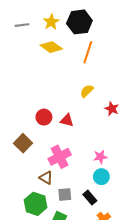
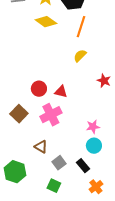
yellow semicircle: (87, 91) -> (80, 56), moved
pink cross: (60, 157) -> (51, 115), moved
gray square: (65, 194) -> (59, 163), turned -32
green hexagon: (36, 204) -> (15, 172), moved

